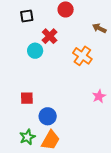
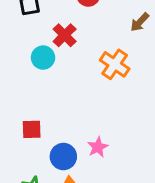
brown arrow: (99, 28) -> (140, 22), turned -72
pink star: (99, 96) -> (98, 147), moved

